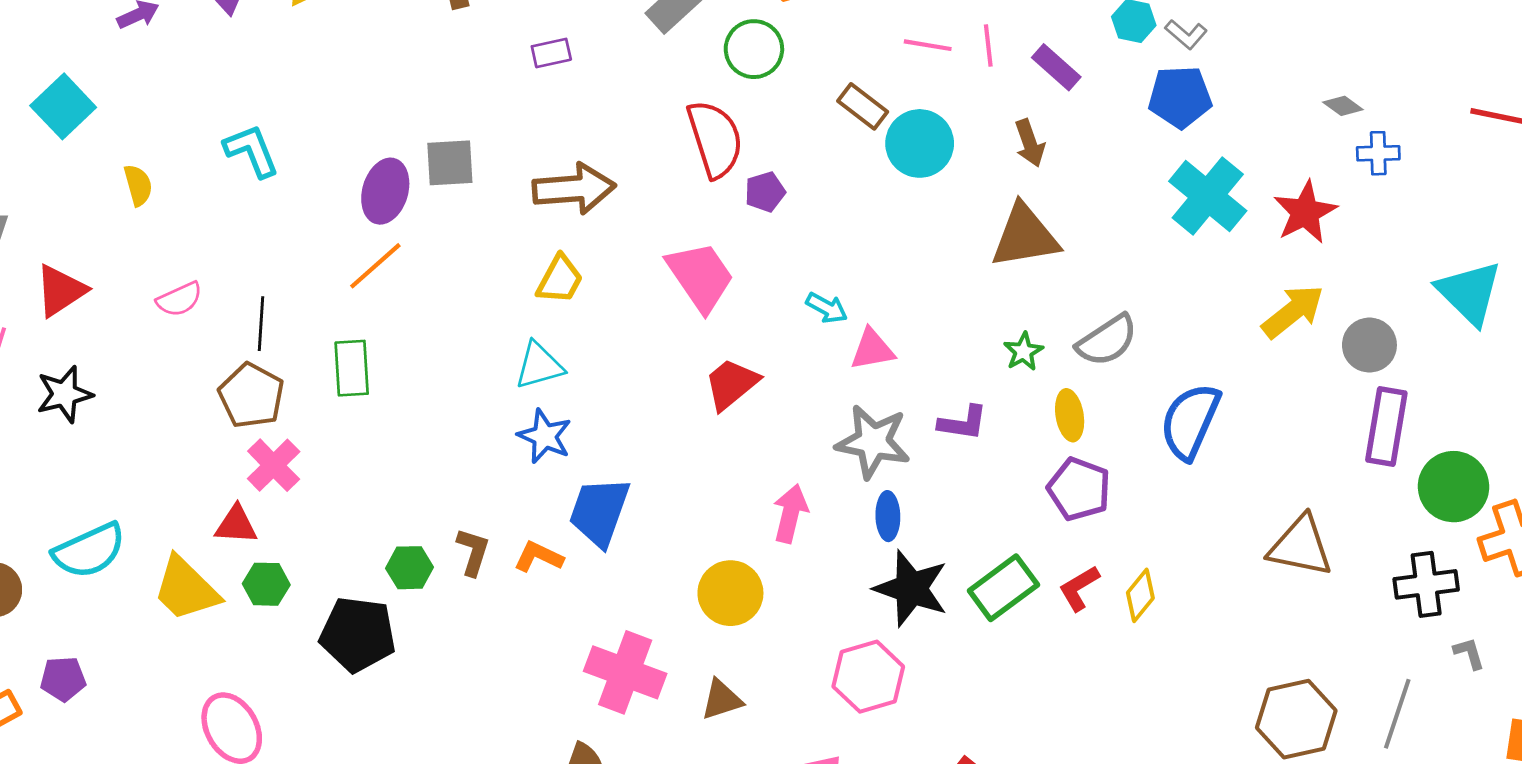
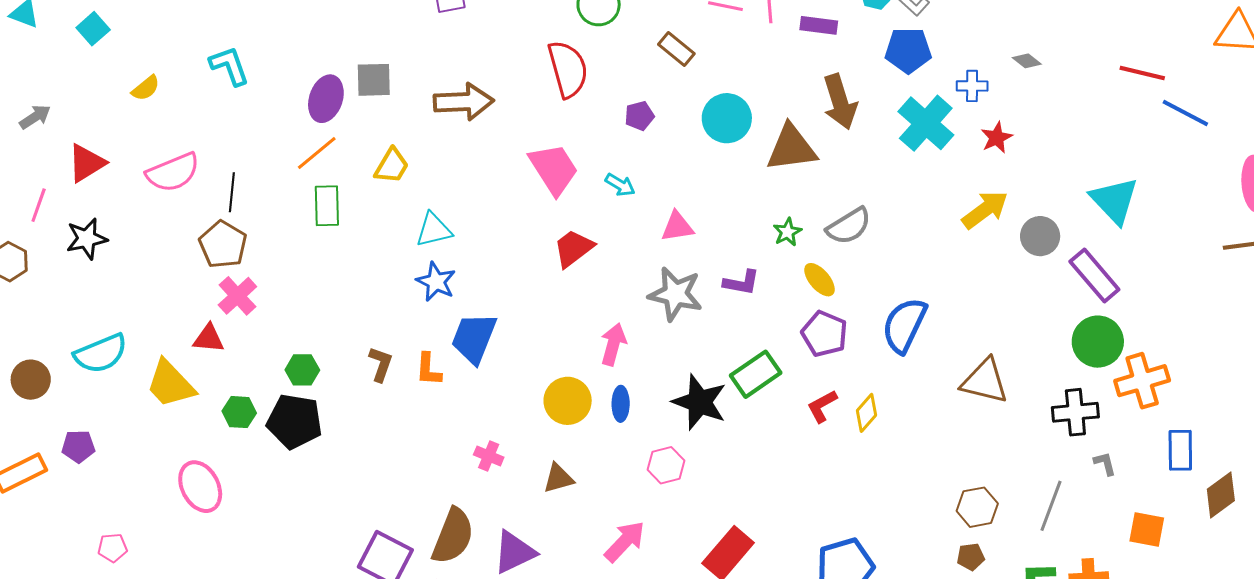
purple rectangle: (1056, 67) -> (819, 25), turned -36
cyan square: (63, 106) -> (93, 29), size x0.7
cyan circle: (920, 143) -> (727, 118), moved
brown arrow: (1030, 143) -> (840, 102), moved, size x1.6
blue cross: (1378, 153) -> (972, 86), moved
yellow semicircle: (138, 185) -> (146, 88), turned 64
purple pentagon: (765, 192) -> (639, 116), moved
red star: (1305, 212) -> (997, 138), size x0.7
yellow trapezoid: (560, 279) -> (392, 166), moved
pink semicircle: (179, 299) -> (173, 172), size x1.6
cyan arrow: (827, 308) -> (620, 185), moved
green rectangle: (352, 368) -> (327, 206), moved
yellow ellipse: (1070, 415) -> (820, 280), turned -33
blue semicircle: (1190, 421) -> (904, 325), moved
purple rectangle: (1386, 426) -> (1094, 276), moved, turned -52
blue ellipse: (888, 516) -> (621, 404), moved
orange L-shape: (539, 557) -> (428, 369), turned -114
green hexagon: (410, 568) -> (302, 370), moved
green hexagon: (266, 584) -> (239, 412), moved
green rectangle: (1003, 588) -> (756, 374), moved
pink cross: (625, 672) -> (489, 456), size x0.5
pink hexagon: (868, 677) -> (666, 465), size x0.7
brown hexagon: (1296, 719) -> (977, 507), size x0.7

